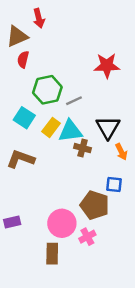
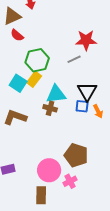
red semicircle: (23, 59) -> (17, 35), turned -64
gray line: (74, 101) -> (74, 59), moved
yellow rectangle: (51, 127) -> (34, 79), moved
brown cross: (83, 148) -> (50, 108), moved
blue square: (114, 184) -> (82, 106), moved

